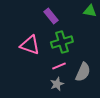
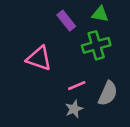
green triangle: (90, 11) -> (100, 14), moved
green cross: (62, 42) -> (96, 45), moved

